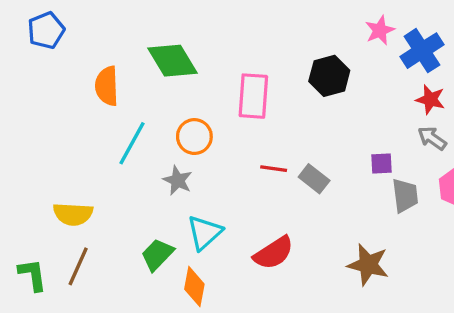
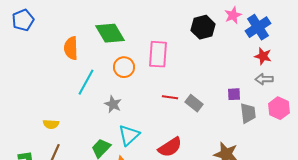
blue pentagon: (46, 30) -> (23, 20), moved
black hexagon: (329, 76) -> (203, 27), moved
orange circle: (194, 137) -> (124, 67), moved
gray arrow: (432, 138) -> (264, 79), turned -36
yellow semicircle: (73, 214) -> (51, 124), size x0.7

